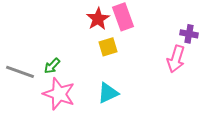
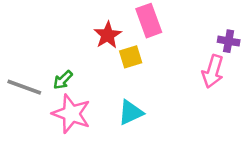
red star: (98, 19) -> (108, 35), moved

